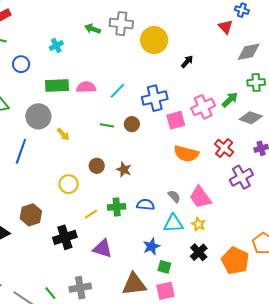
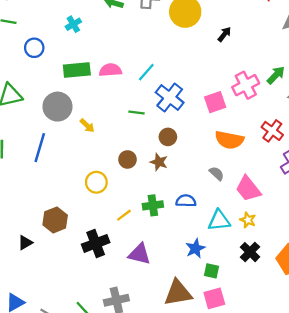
blue cross: (155, 98) -> (170, 97), moved, turned -35
brown circle: (132, 124) -> (168, 137), moved
gray semicircle: (174, 196) -> (217, 173), moved

